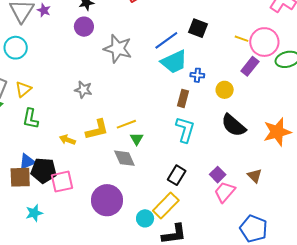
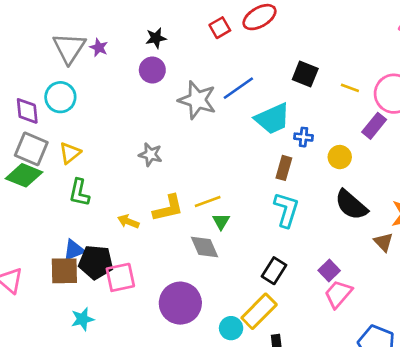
yellow line: (242, 39) -> (350, 88), moved
blue line: (166, 40) -> (238, 88), moved
brown triangle: (255, 176) -> (383, 242), moved

